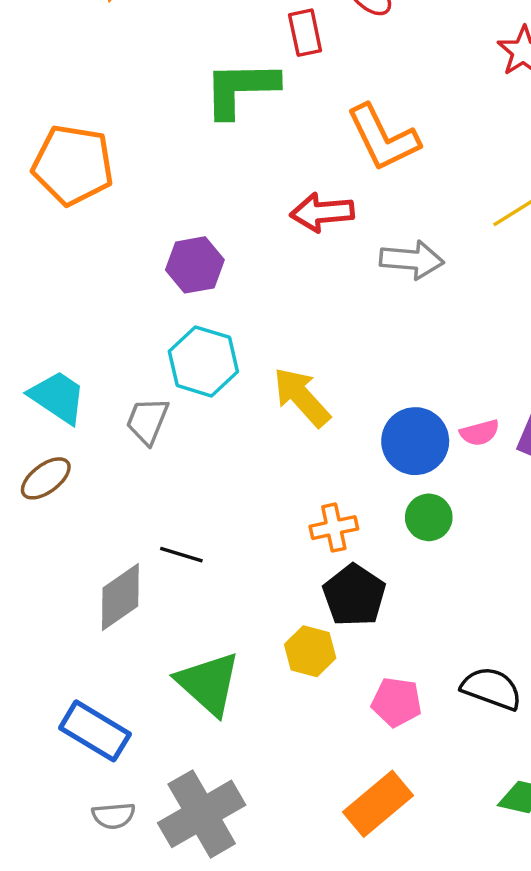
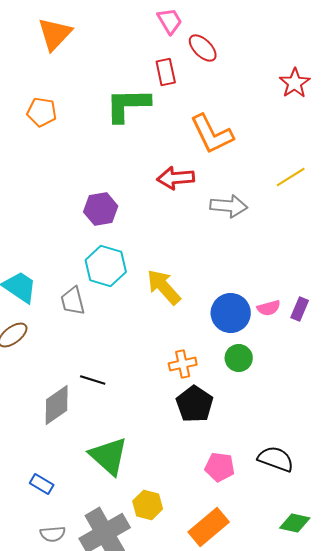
orange pentagon: (73, 165) -> (42, 112), moved, size x0.6
gray trapezoid: (147, 421) -> (73, 301), turned -36
yellow hexagon: (310, 651) -> (148, 505), moved
blue rectangle: (95, 731) -> (42, 484), size x0.6

